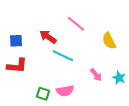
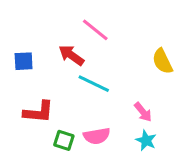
pink line: (76, 24) -> (95, 30), moved
red L-shape: (17, 66) -> (39, 112), moved
cyan star: (119, 78) -> (146, 140), moved

